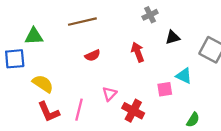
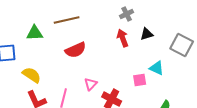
green triangle: (34, 36) -> (35, 33), moved
red arrow: (138, 52) -> (123, 38), moved
red semicircle: (93, 55) -> (76, 50), size x1.5

